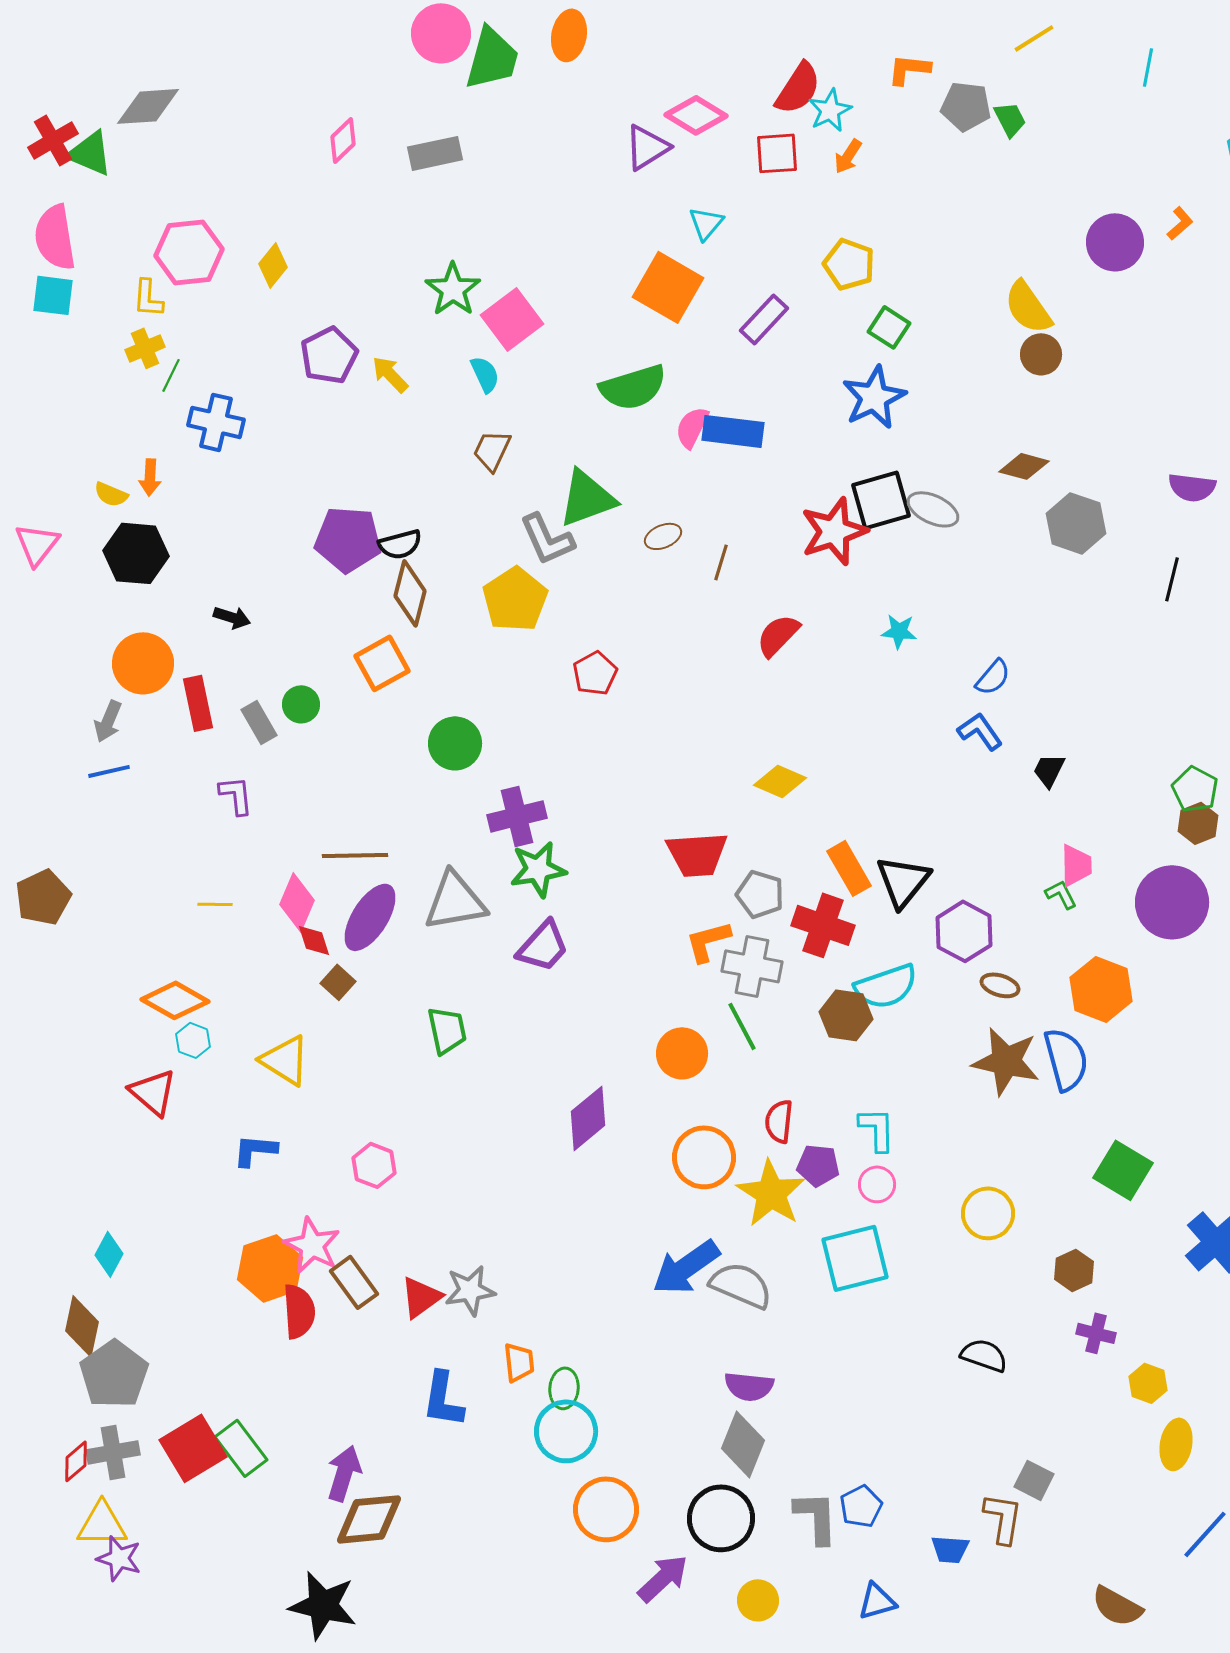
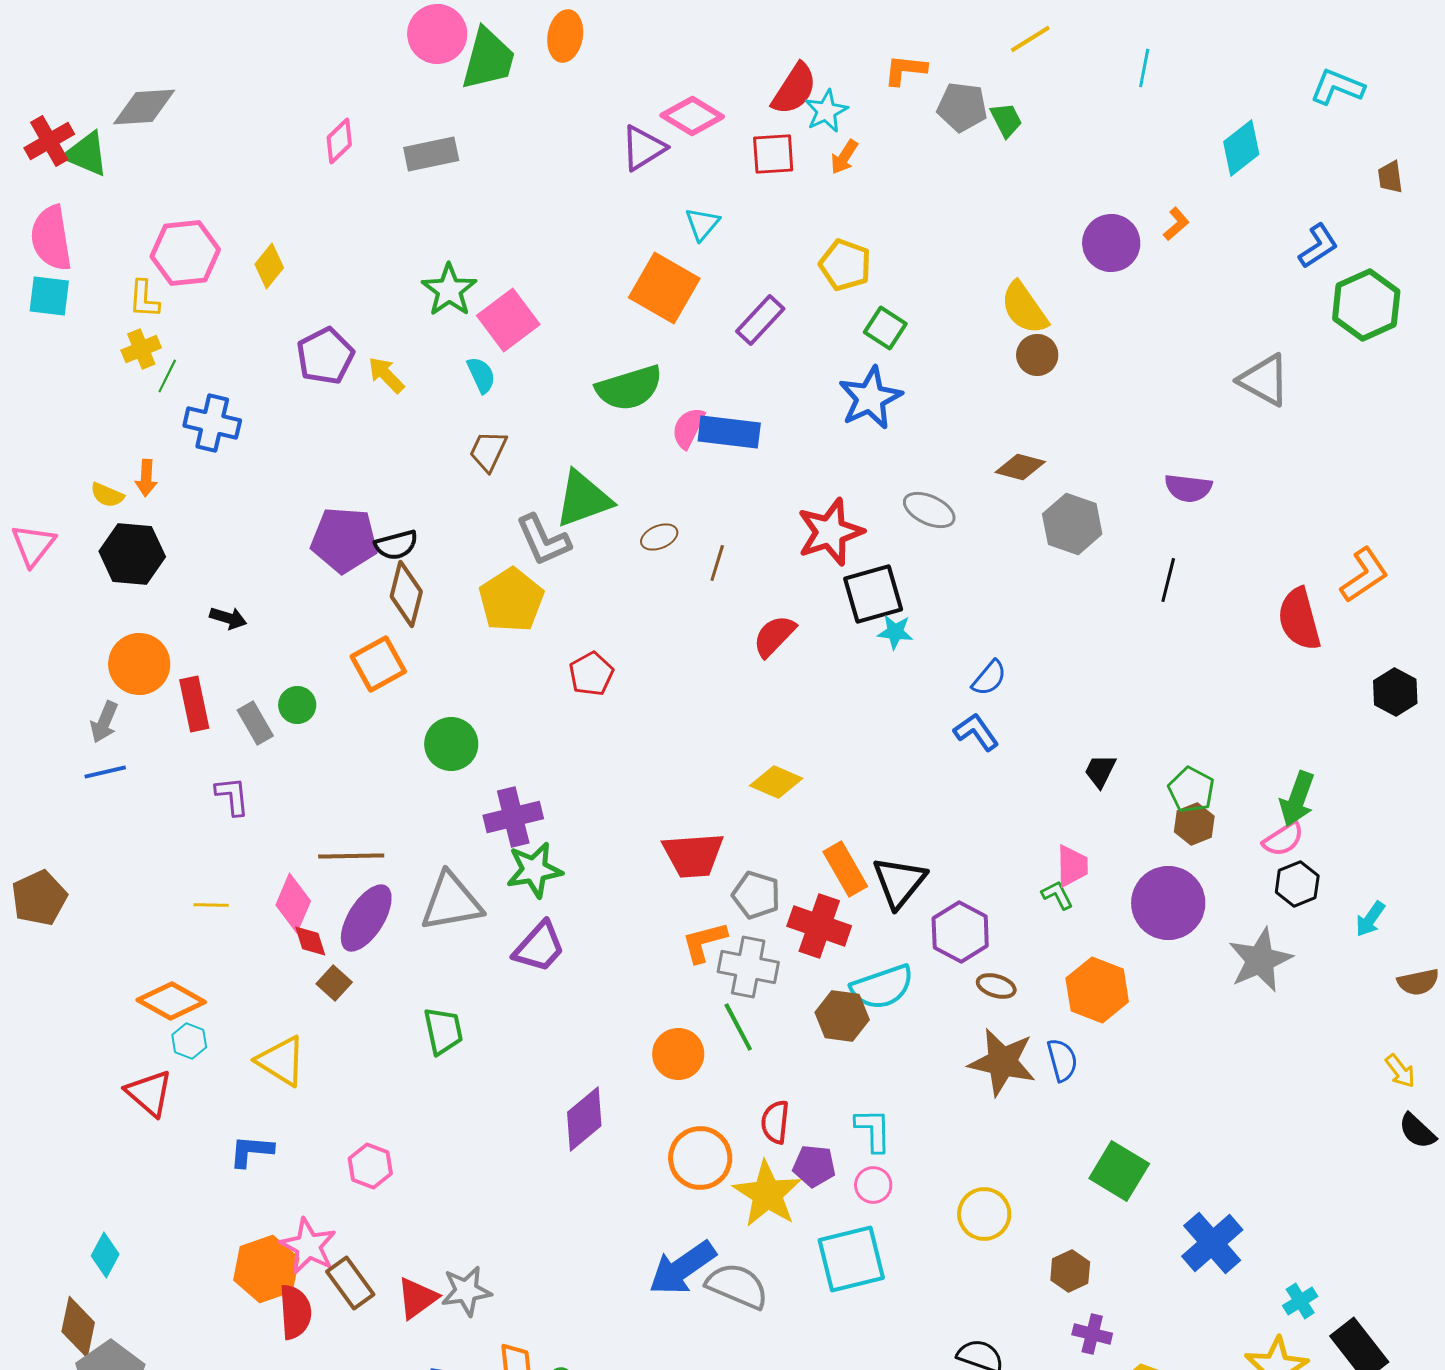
black square: (881, 500) -> (873, 594), moved
black trapezoid: (1049, 770) -> (1100, 771), moved
blue semicircle: (1066, 1059) -> (1062, 1060), size x0.7

